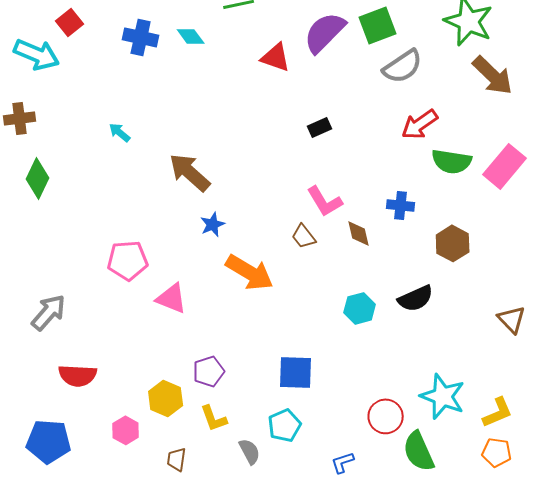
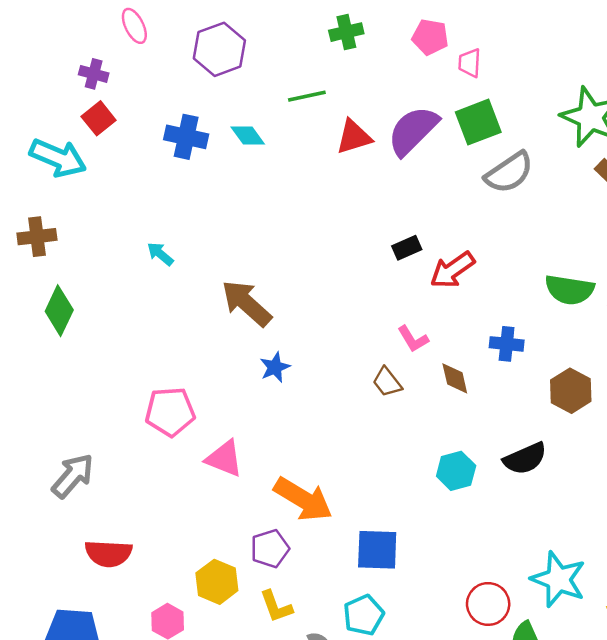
red triangle: (276, 57) -> (354, 137), moved, turned -36
red arrow: (420, 124) -> (452, 270), moved
pink L-shape: (325, 201) -> (413, 339), size x0.7
orange arrow: (250, 272) -> (303, 499), moved

